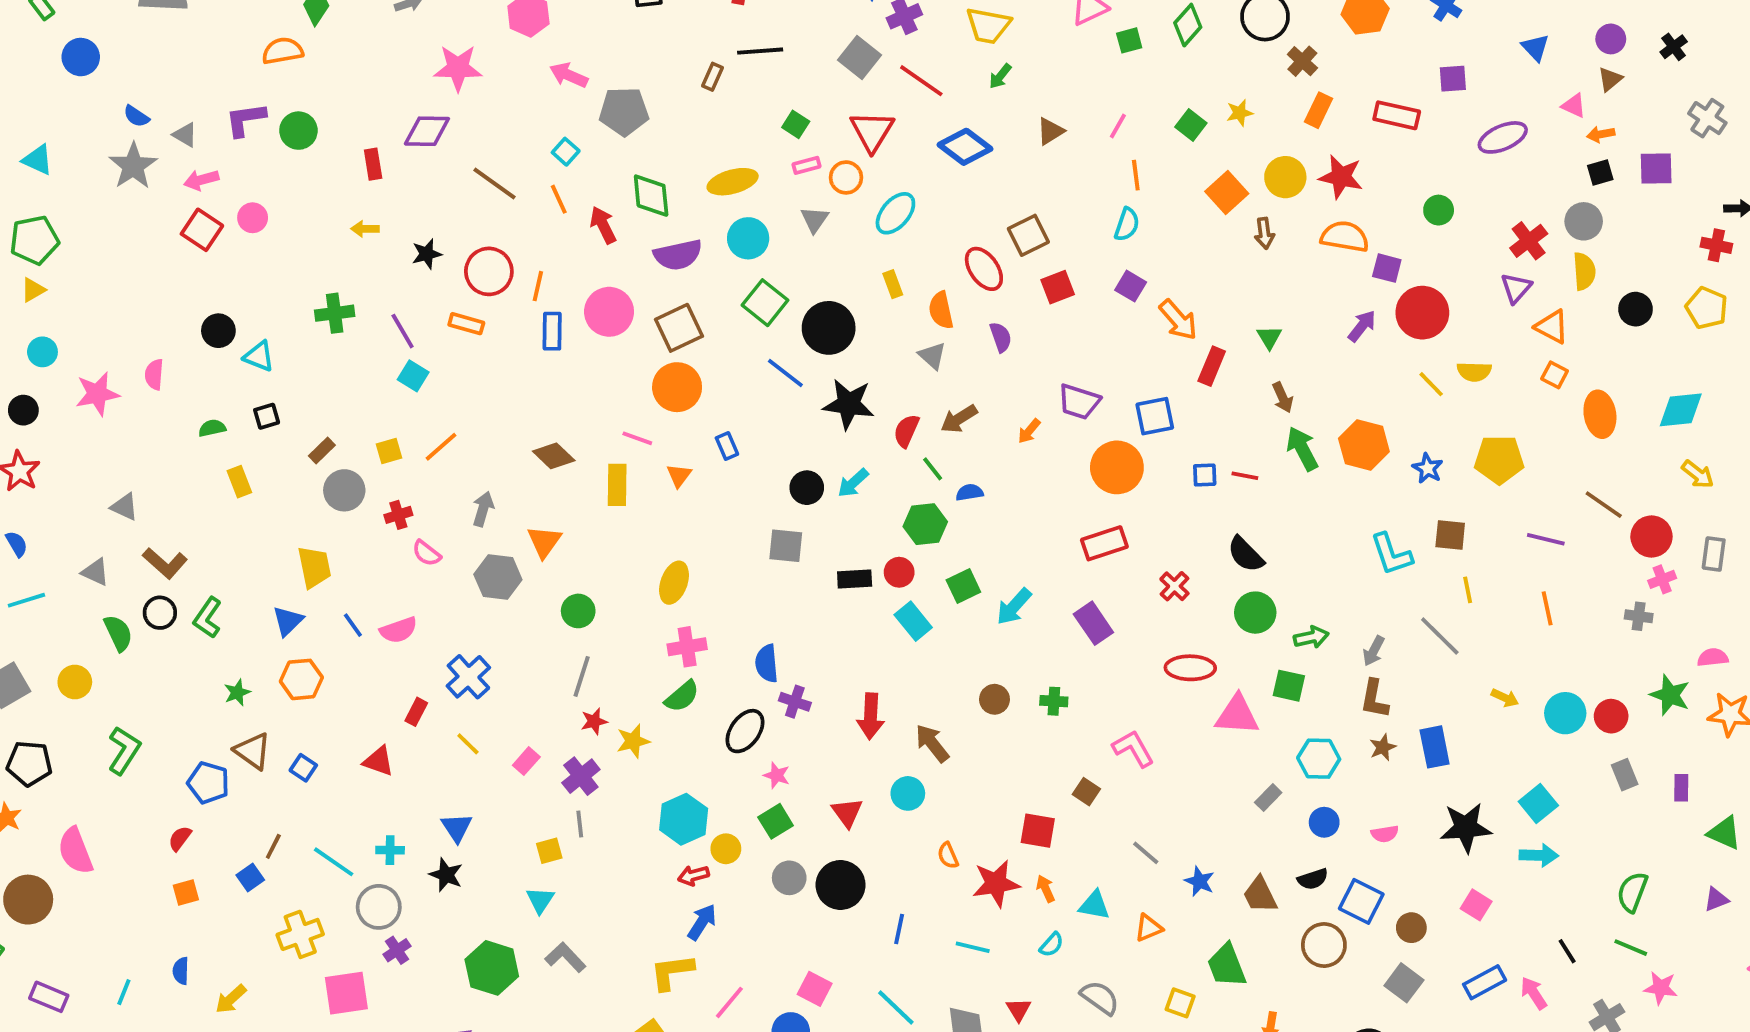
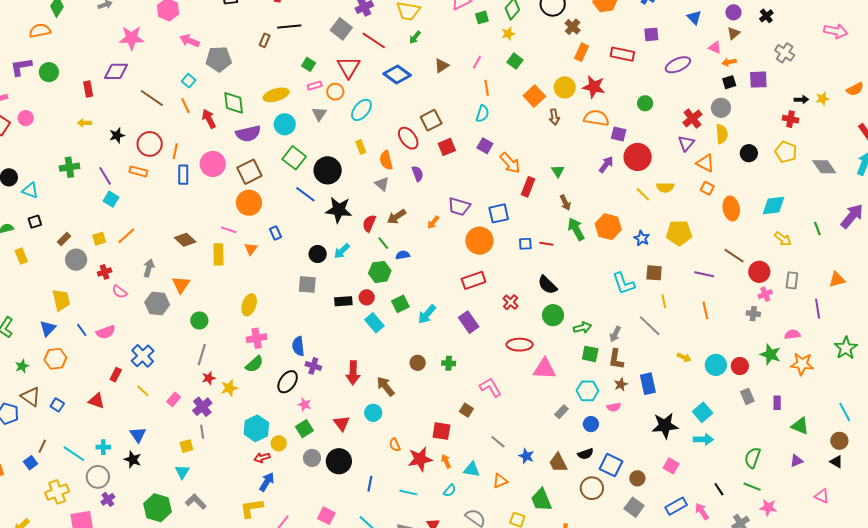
yellow star: (1240, 113) -> (508, 34), moved
green square: (1289, 686) -> (590, 354), moved
pink semicircle: (1385, 834) -> (614, 407), moved

